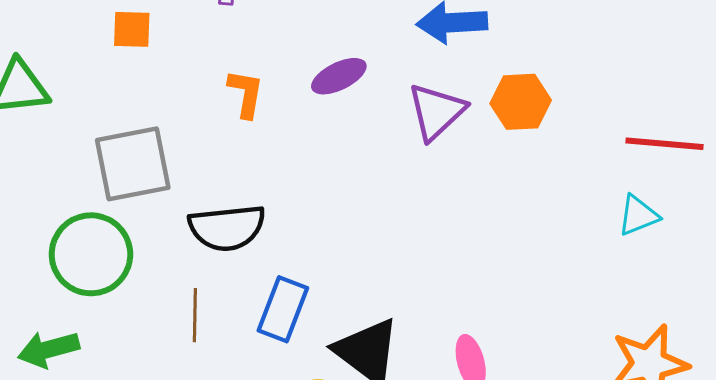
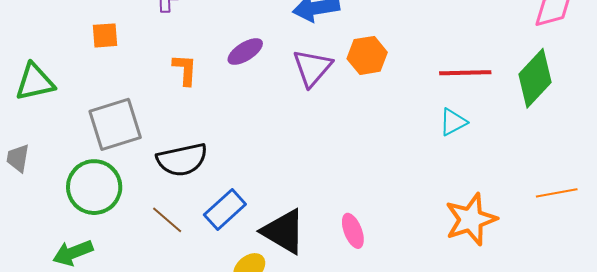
blue rectangle: (283, 309) -> (225, 210), turned 33
brown line: (195, 315) -> (167, 220), turned -44

